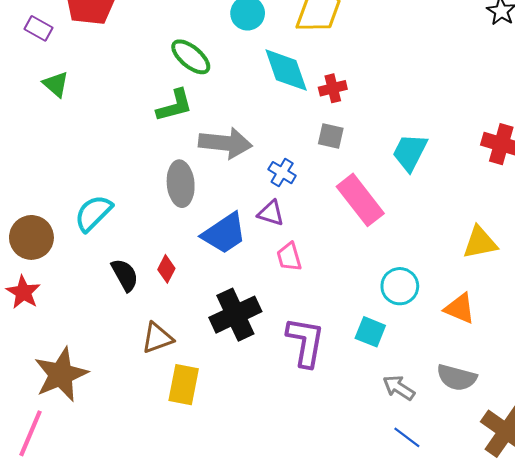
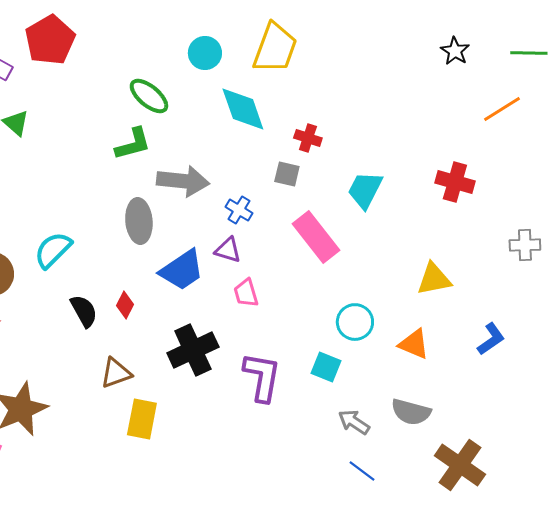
red cross: (333, 88) -> (308, 138), moved, turned 32

